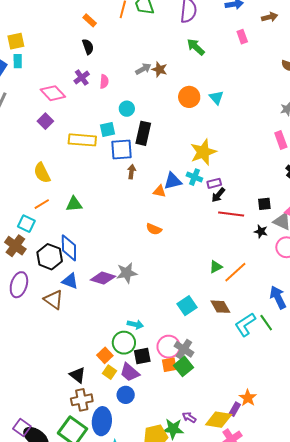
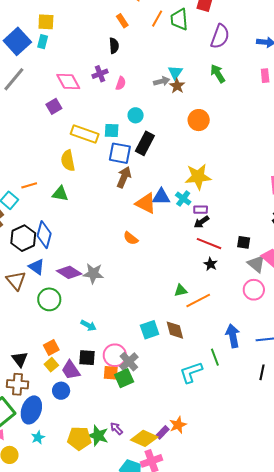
cyan triangle: (216, 97) -> (175, 72), moved
brown arrow: (132, 172) -> (124, 177), size x1.5
yellow semicircle: (42, 173) -> (68, 161), moved
orange triangle: (160, 191) -> (146, 203), size x1.6
black star: (261, 231) -> (211, 264), moved
cyan square: (187, 306) -> (150, 330), moved
cyan L-shape: (245, 325) -> (191, 372), moved
green circle: (124, 343) -> (49, 299), moved

